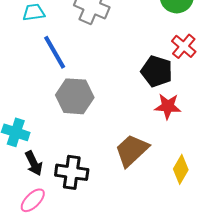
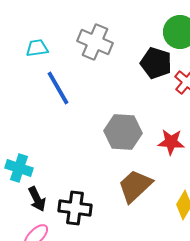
black pentagon: (157, 71) -> (156, 63), moved
gray hexagon: (75, 96) -> (123, 132), moved

